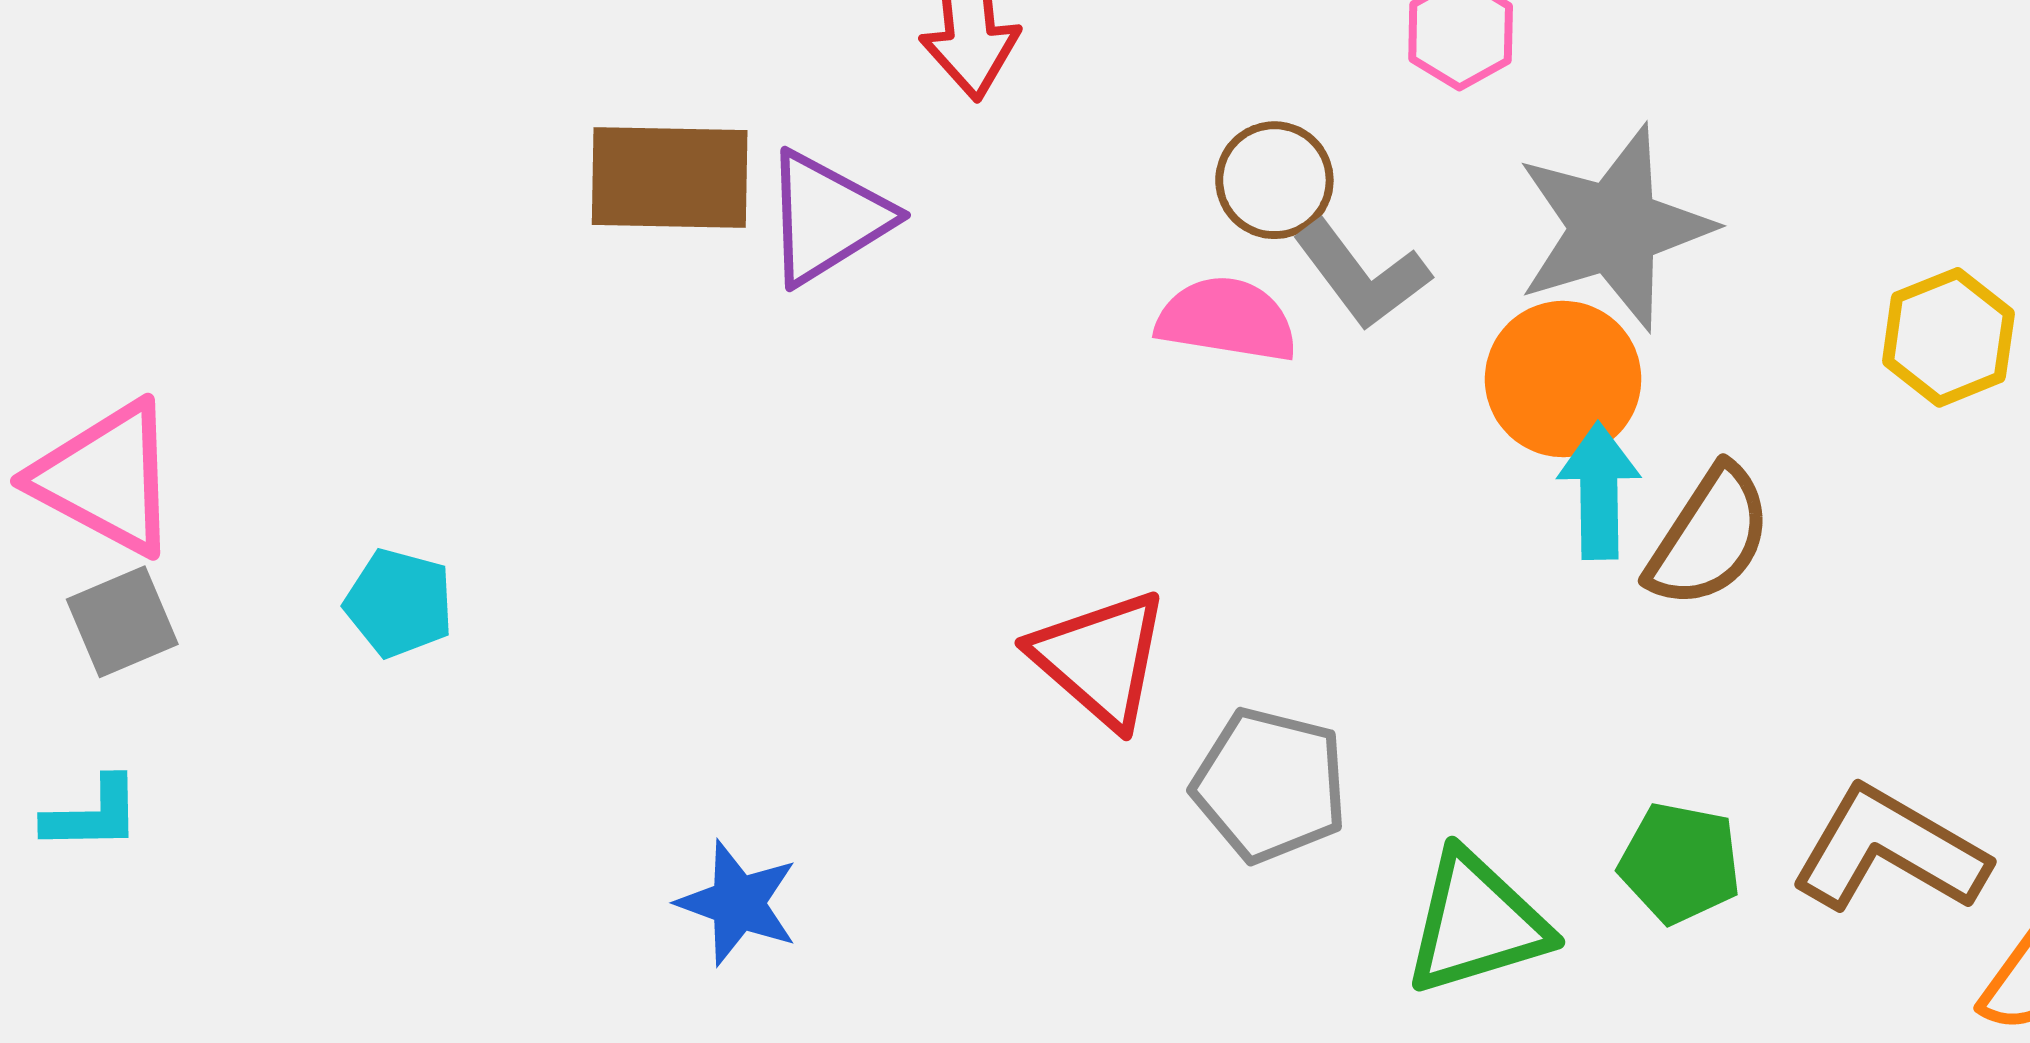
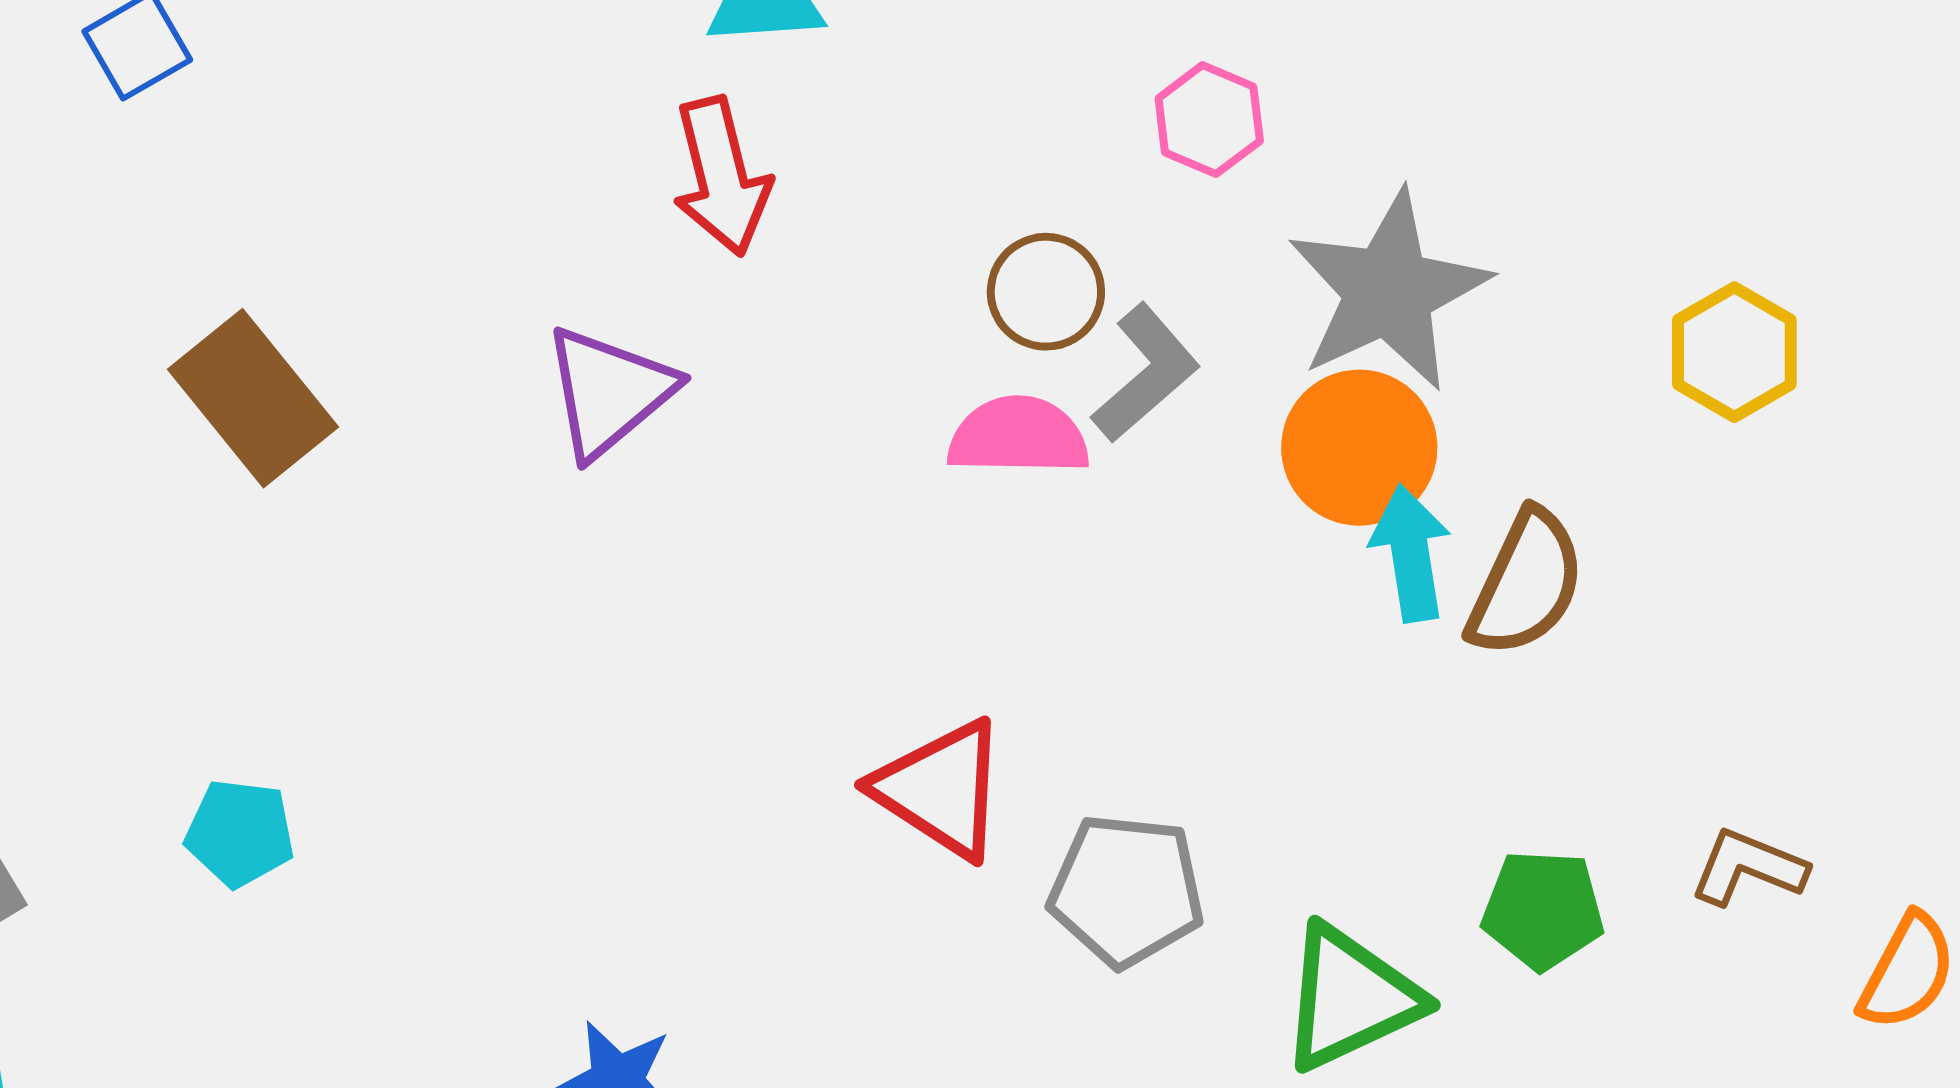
brown rectangle: (670, 178) -> (253, 398), moved, turned 58
gray L-shape: (1362, 275) -> (1146, 373), turned -86
brown L-shape: (1890, 850) -> (1748, 867), size x0.6

